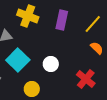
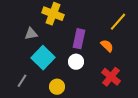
purple rectangle: (62, 20) -> (79, 39), moved
orange semicircle: (97, 48) -> (107, 46), moved

